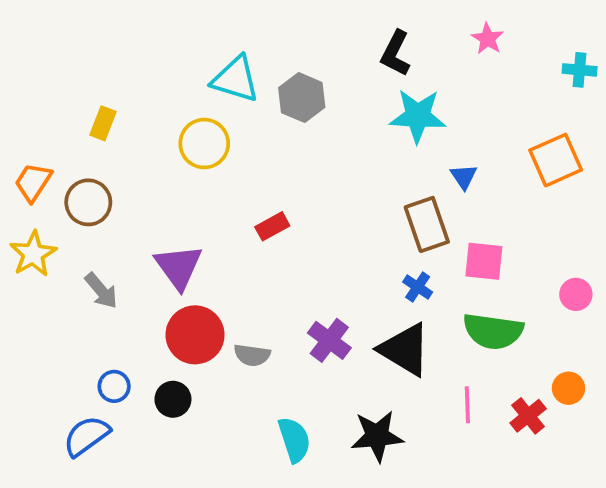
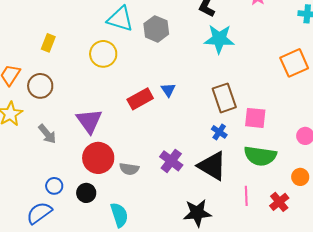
blue triangle: (464, 177) -> (168, 90), moved
red rectangle: (272, 226) -> (140, 99), size x1.4
orange circle: (569, 388) -> (300, 177), moved
cyan semicircle: (294, 440) -> (119, 215), moved

